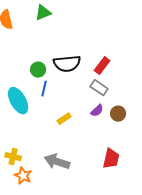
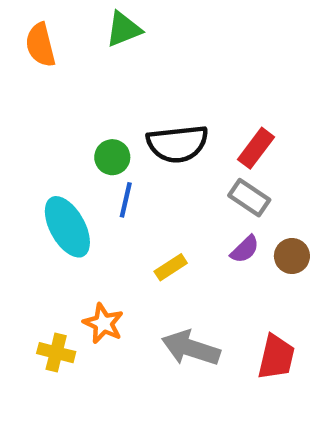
gray arrow: (57, 162) -> (191, 348), moved
orange star: (23, 176) -> (103, 323), moved

